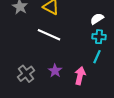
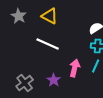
pink arrow: (80, 76) -> (75, 68), moved

